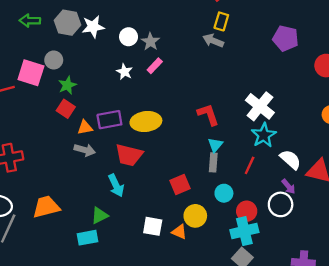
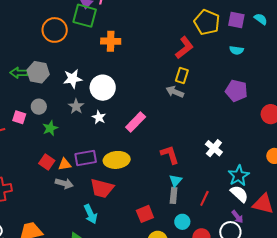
gray hexagon: (68, 23) -> (38, 72), moved
white circle: (129, 37) -> (103, 88), size x1.6
gray star: (150, 42) -> (76, 106), moved
pink rectangle: (155, 66) -> (136, 122), moved, size x1.5
pink square: (31, 73) -> (19, 117), size x0.6
white cross: (260, 106) -> (214, 148), size x0.7
red square: (66, 109) -> (47, 162), moved
cyan star: (264, 135) -> (239, 176), moved

